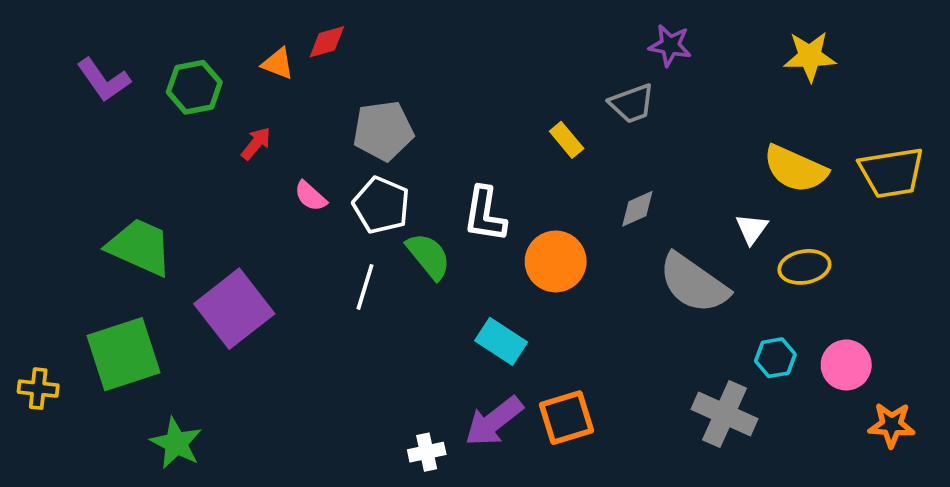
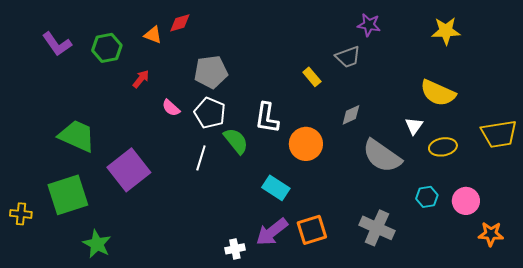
yellow trapezoid: (892, 173) -> (499, 134), moved
gray cross: (725, 414) -> (377, 228), moved

